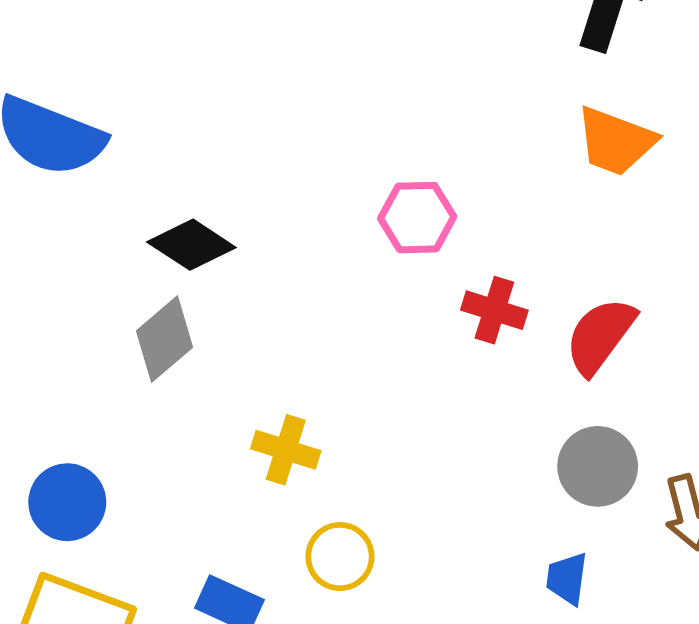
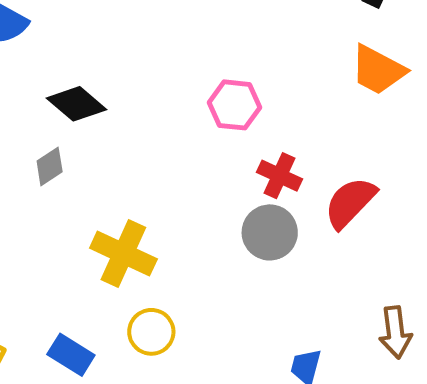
gray diamond: (165, 339) -> (50, 166), size x0.7
yellow cross: (286, 450) -> (123, 253), size x1.4
gray circle: (598, 466) -> (270, 232), moved

